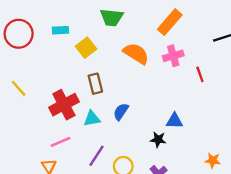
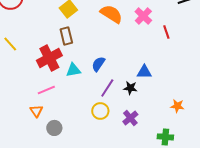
pink cross: (173, 56) -> (143, 16), turned -30
brown rectangle: (95, 84) -> (66, 36), moved
purple line: (97, 156) -> (107, 88), moved

